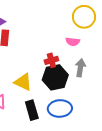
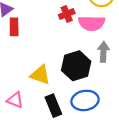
pink semicircle: (73, 42) -> (92, 23), size x1.6
red cross: (51, 60) -> (67, 14), moved

